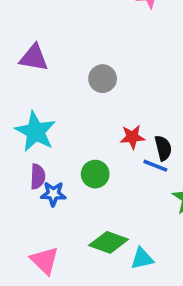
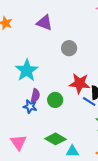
purple triangle: (34, 58) -> (45, 23), moved
red star: (132, 137) -> (79, 83), size x1.5
purple semicircle: (38, 177) -> (35, 96), moved

